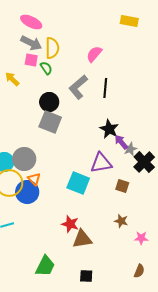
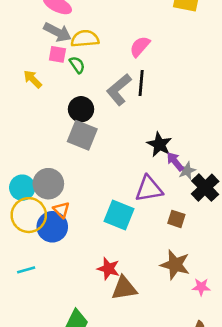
yellow semicircle: (52, 48) -> (85, 39), turned -95
black line: (105, 88) -> (141, 83), moved
brown star: (121, 221) -> (175, 265), size x1.6

